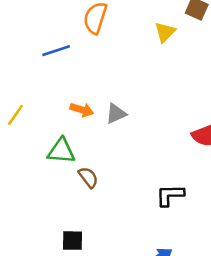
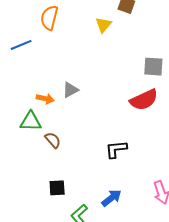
orange arrow: (82, 110) -> (45, 99), moved
black square: (72, 241) -> (57, 188), moved

